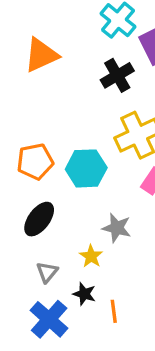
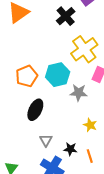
gray star: (117, 228) -> (79, 93), moved
yellow star: (91, 256) -> (90, 125), moved

